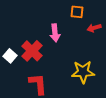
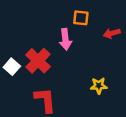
orange square: (77, 12) -> (81, 18), moved
yellow star: (83, 72) -> (99, 86), size x0.6

